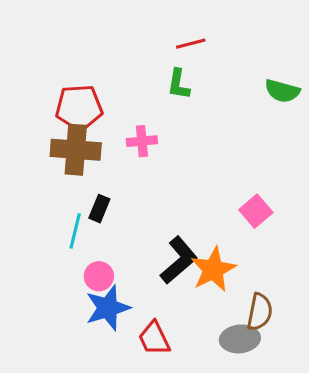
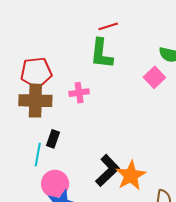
green L-shape: (178, 84) -> (101, 54), size x1.5
pink square: (256, 211) -> (154, 77), moved
pink circle: (99, 276) -> (55, 184), size x1.4

